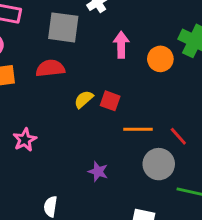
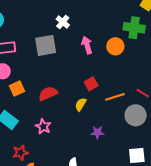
red semicircle: (50, 68) -> (48, 94), moved
yellow semicircle: (84, 99) -> (81, 104), moved
red square: (110, 101) -> (91, 84), turned -32

